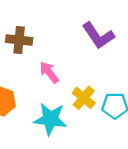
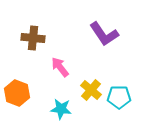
cyan star: (50, 119) -> (61, 109), size x0.7

